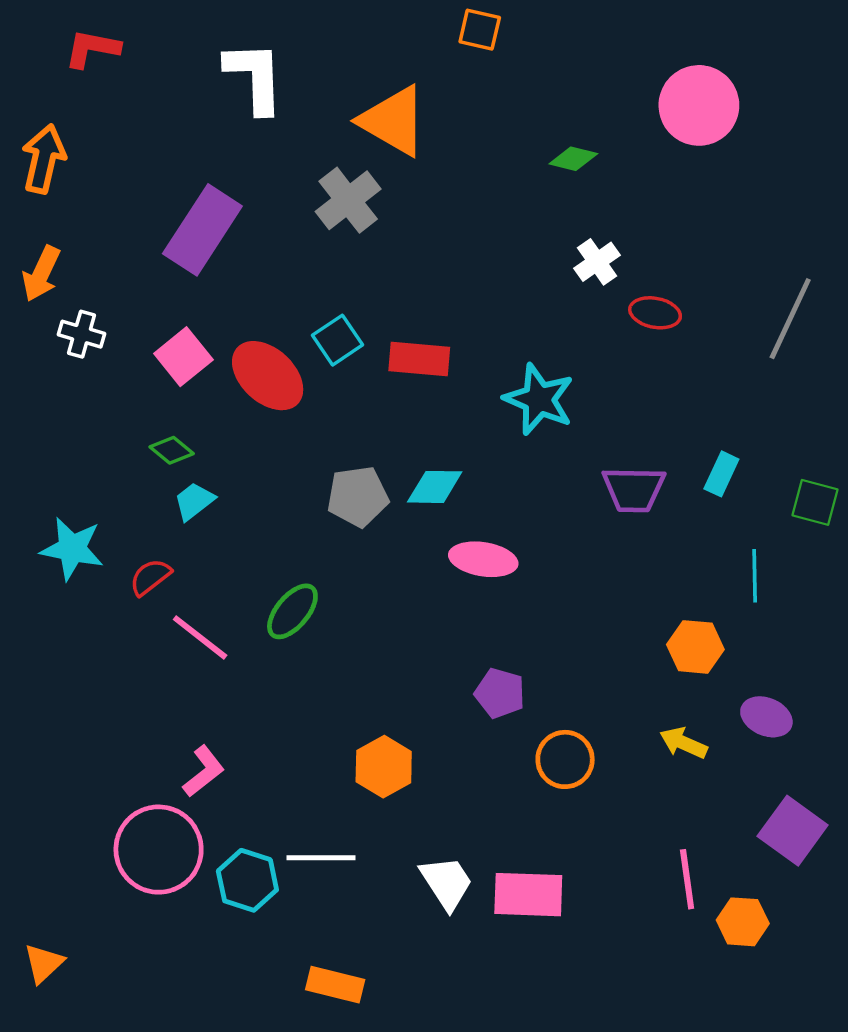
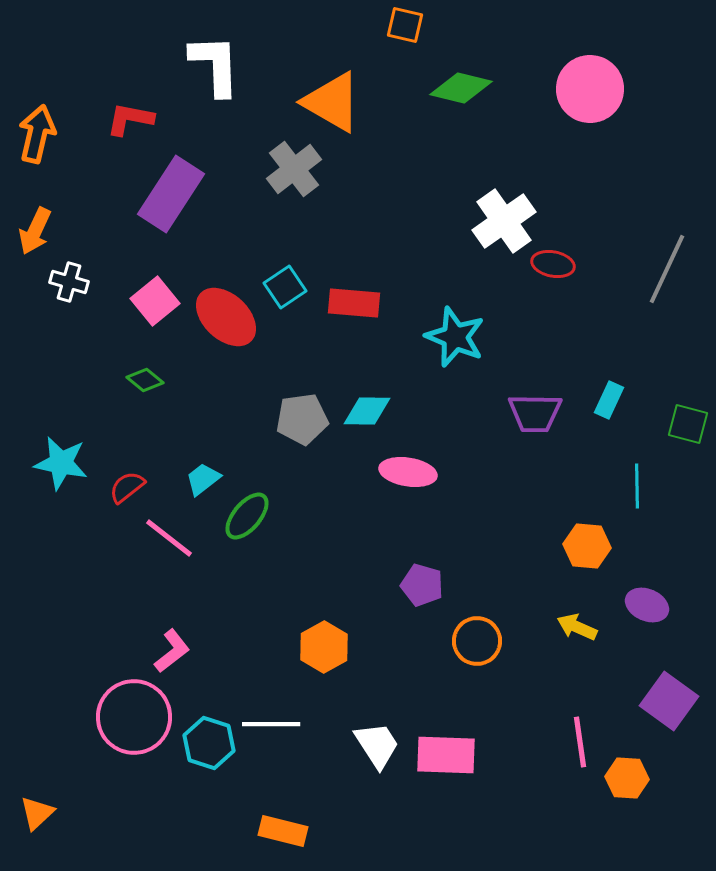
red L-shape: (92, 49) -> (130, 119), moved
green diamond: (573, 159) -> (461, 88), moved, size x1.5
white cross: (597, 262) -> (504, 221), size x1.6
cyan trapezoid: (194, 501) -> (203, 479), moved

